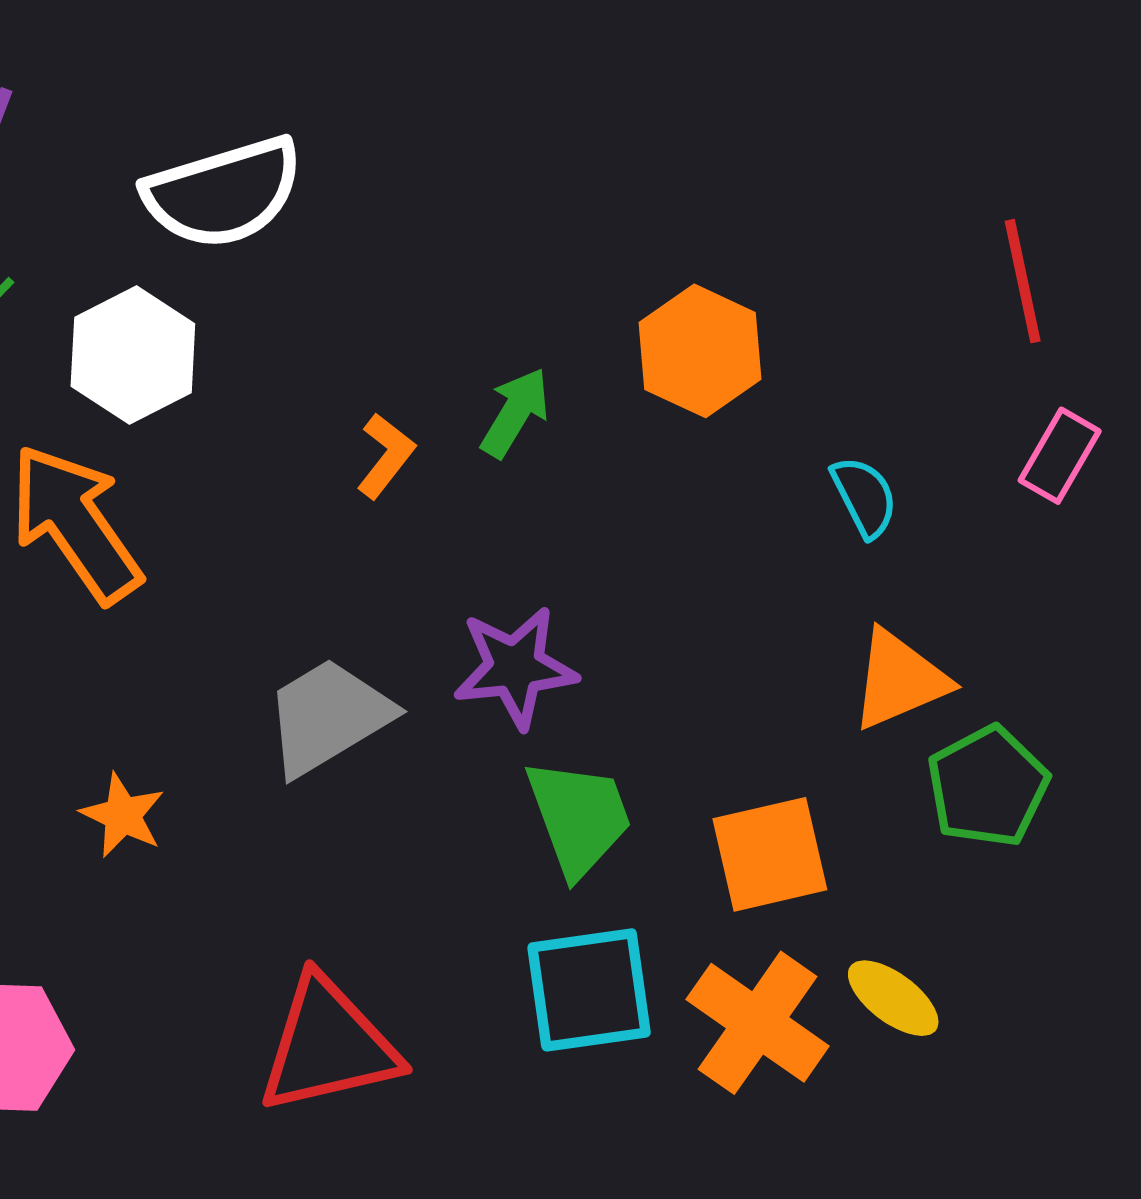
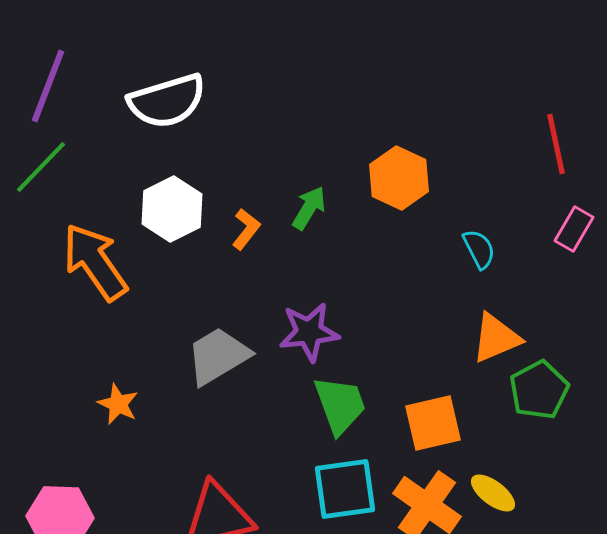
white hexagon: (133, 355) -> (172, 209), moved

